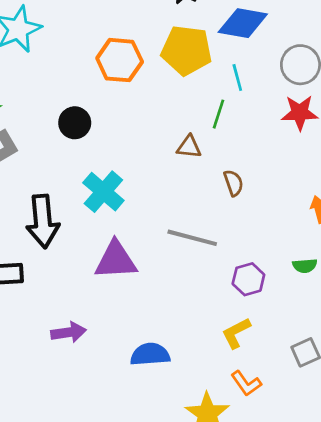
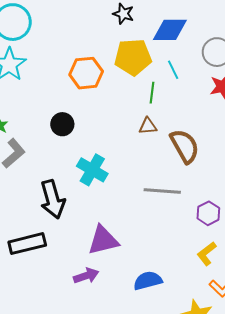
green line: (218, 114) -> (152, 93), moved
brown semicircle: (233, 183) -> (185, 146), size x1.8
purple triangle: (116, 260) -> (103, 240), moved

